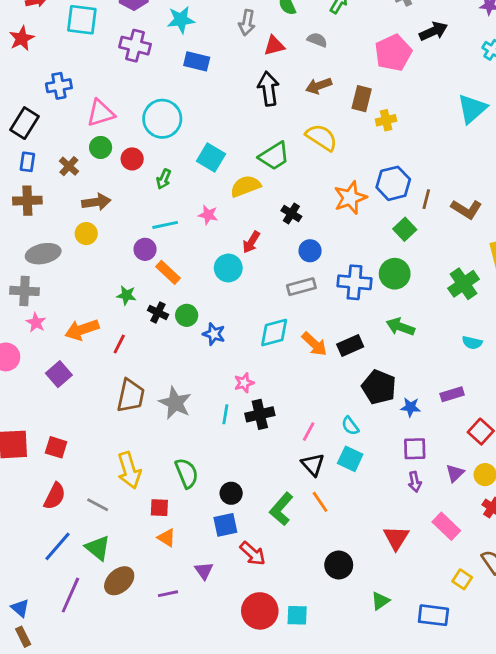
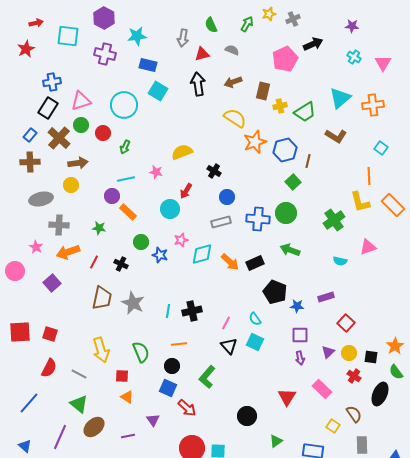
black rectangle: (25, 123) -> (48, 108), moved
green trapezoid: (274, 156) -> (305, 112), moved
cyan square: (211, 158) -> (158, 91), moved
blue rectangle: (27, 162) -> (30, 135), turned 32
brown cross: (69, 166) -> (59, 138), size x1.6
orange star: (350, 198) -> (255, 142), moved
brown L-shape: (466, 209) -> (336, 136), moved
gray cross: (25, 291) -> (59, 225), moved
black cross: (158, 312) -> (121, 264), moved
pink star: (244, 383) -> (181, 240), moved
orange line: (320, 502) -> (179, 344), moved, turned -63
blue square: (225, 525) -> (168, 388), turned 36
blue line: (58, 546) -> (29, 403), moved

